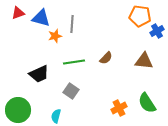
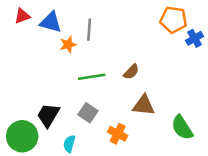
brown triangle: (144, 61) -> (144, 105), moved
black trapezoid: (39, 74) -> (48, 115), moved, turned 145
orange cross: (119, 108) -> (118, 134), moved, turned -35

